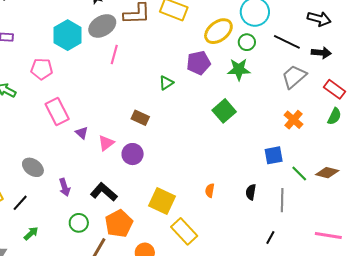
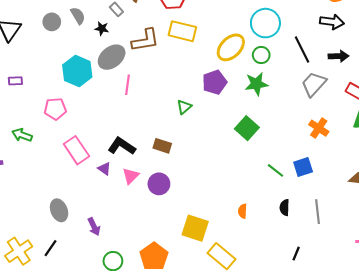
black line: (287, 42) -> (302, 50), turned 44
gray ellipse: (33, 167) -> (59, 210), turned 40
green line: (299, 174) -> (276, 170), moved
black L-shape: (104, 192) -> (122, 146), moved
black line: (270, 237) -> (296, 254), moved

